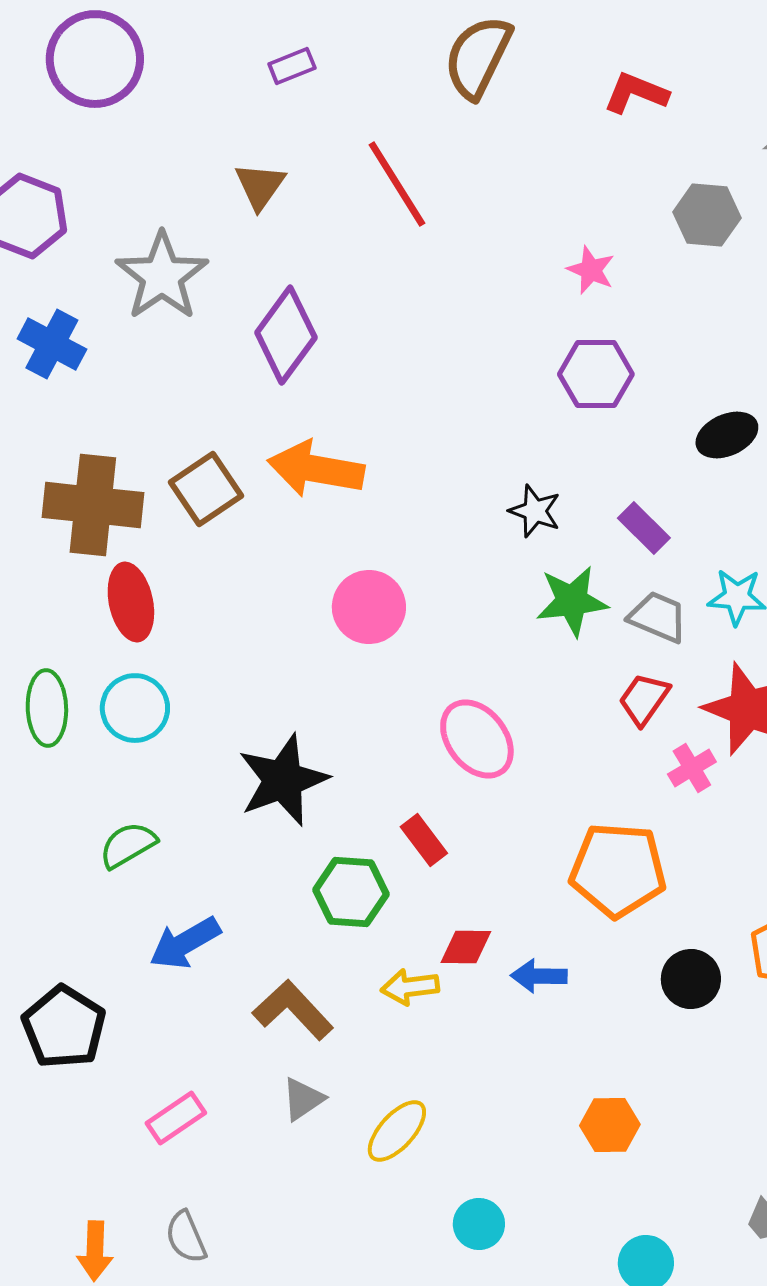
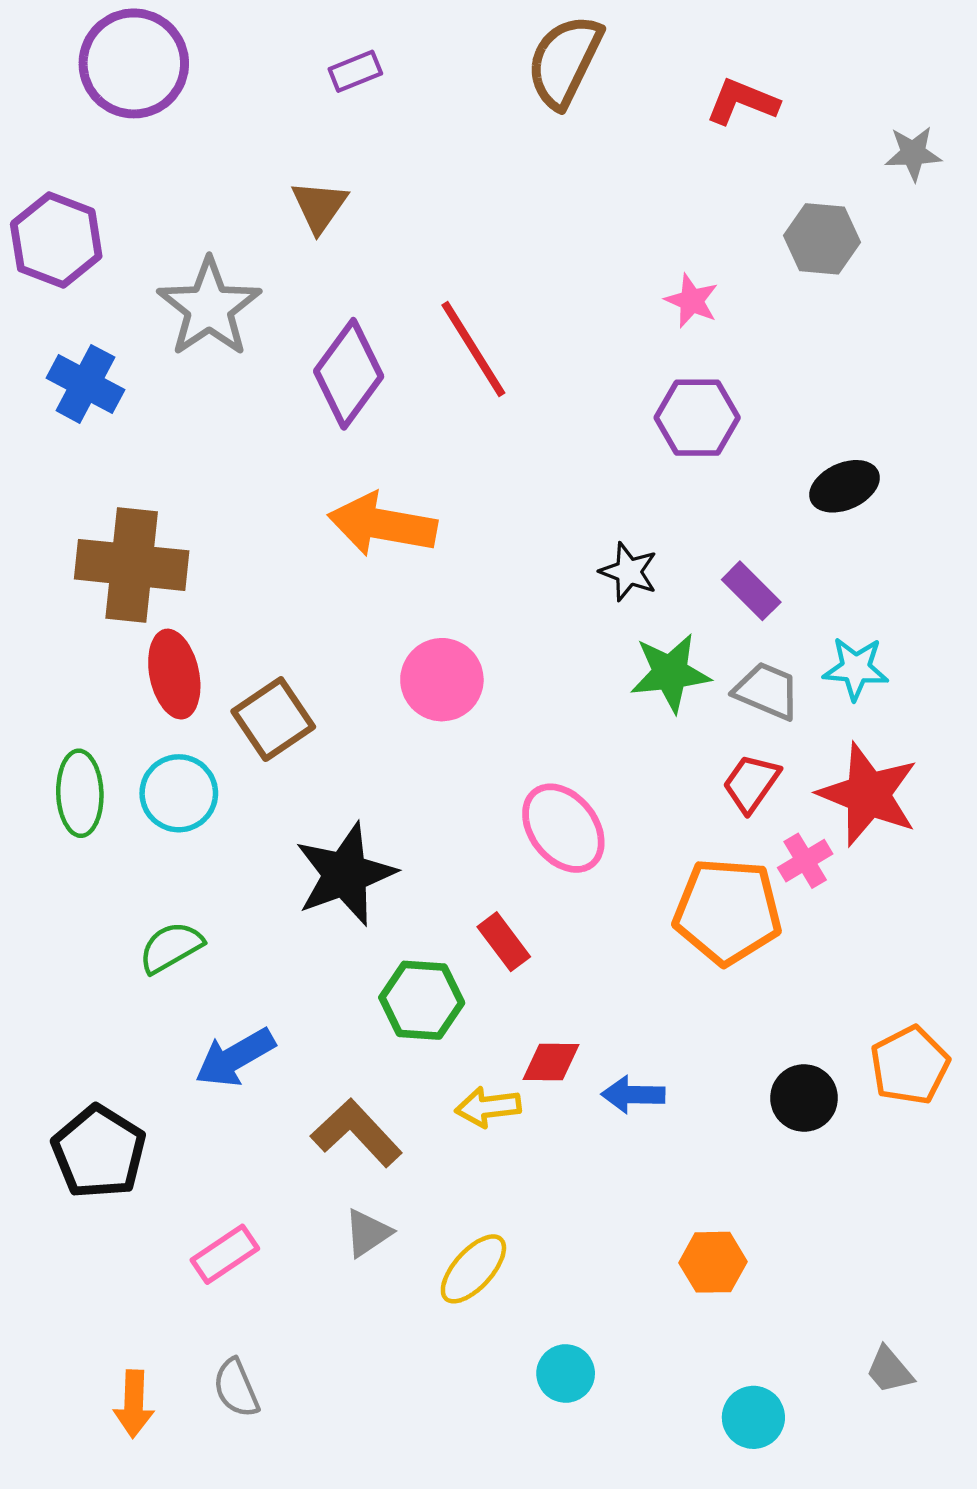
red line: (397, 184) -> (473, 349), moved
brown square: (206, 489) -> (273, 719), moved
orange pentagon: (618, 870) -> (728, 911), moved

